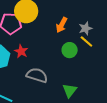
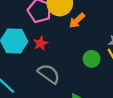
orange arrow: (62, 25) -> (77, 21), moved

